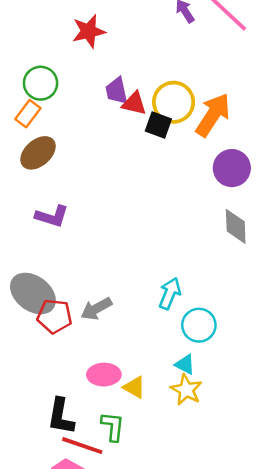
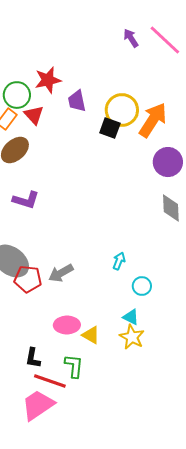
red star: (89, 31) -> (48, 80), moved
red triangle: (134, 103) -> (34, 115), moved, turned 35
cyan arrow: (170, 293) -> (119, 261), size x0.7
cyan circle: (199, 325) -> (142, 286), size x0.7
black L-shape: (61, 416) -> (33, 358), size x0.7

